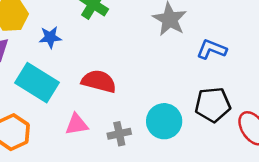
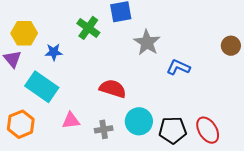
red semicircle: (99, 81) -> (113, 89), moved
black pentagon: (213, 105) -> (173, 130), moved

